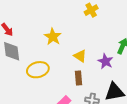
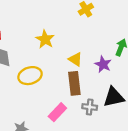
brown rectangle: (78, 78) -> (74, 83), size x1.5

